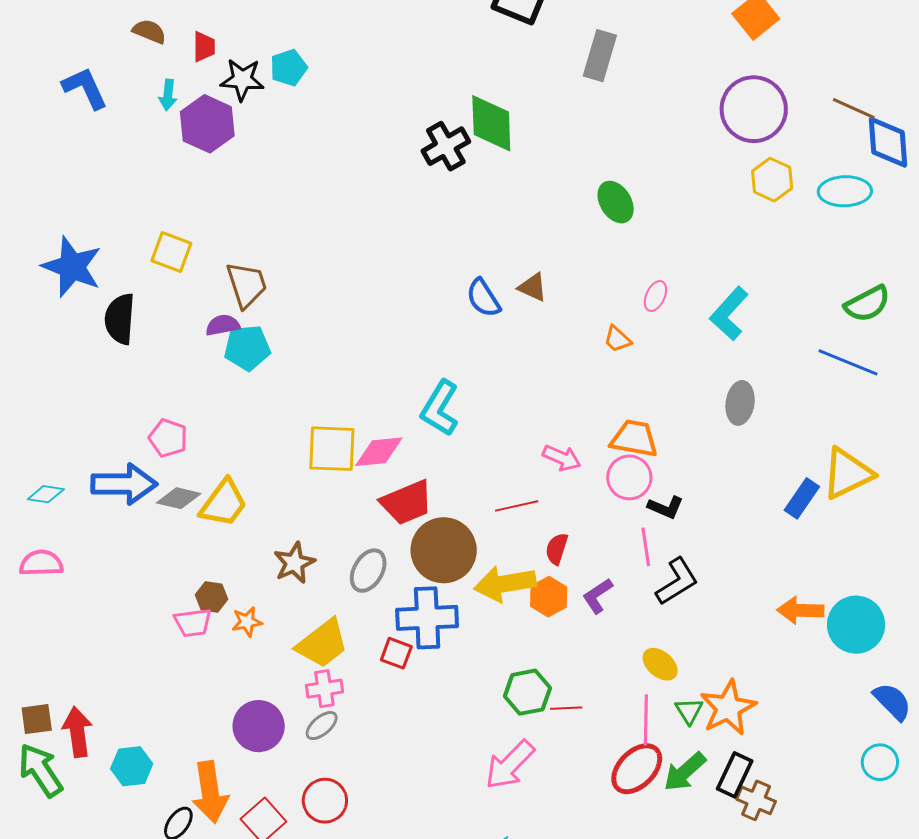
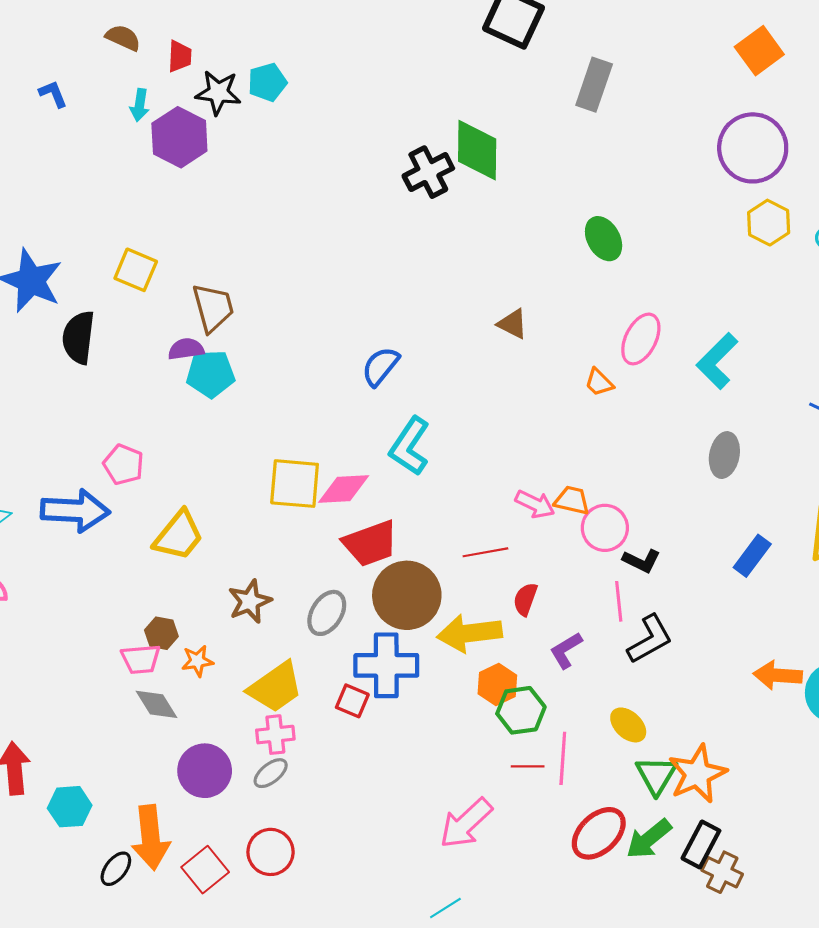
blue L-shape: (85, 88) -> (53, 94), size x0.6
pink ellipse: (655, 296) -> (641, 339), size x1.6
blue semicircle: (483, 298) -> (380, 366), moved, turned 69
orange trapezoid: (634, 439) -> (572, 500), moved, size x0.7
gray diamond: (179, 498) -> (157, 704), moved, turned 42
blue rectangle: (802, 498) -> (752, 556), moved
orange hexagon: (549, 597) -> (497, 685), moved
green hexagon: (527, 692) -> (521, 710), moved
green triangle: (689, 711) -> (656, 775), size x1.4
pink line: (646, 720) -> (563, 758), moved

